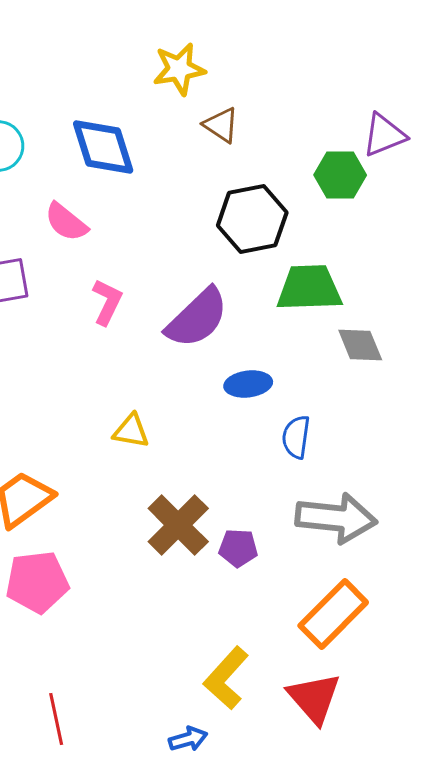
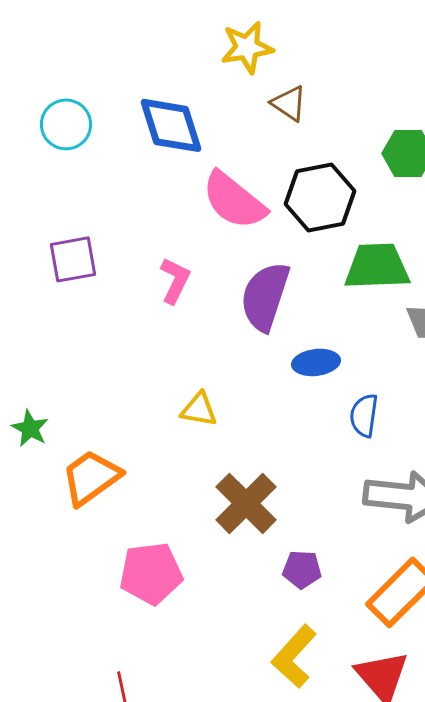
pink semicircle: (66, 222) -> (234, 200), moved, size x1.5
purple semicircle: (197, 318) -> (265, 296), turned 152
purple pentagon: (238, 548) -> (302, 569), moved
pink pentagon: (37, 582) -> (151, 573), moved

